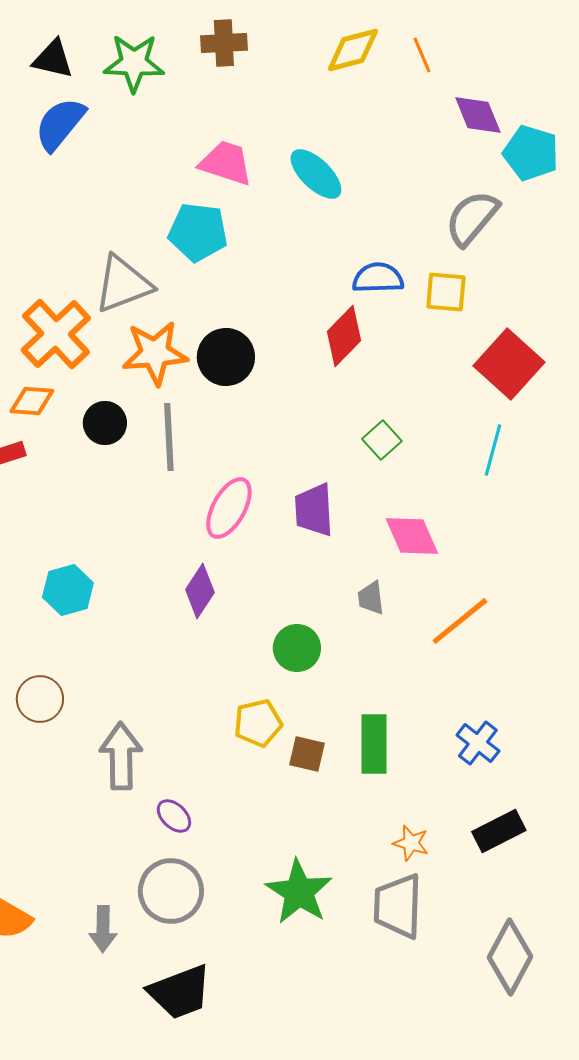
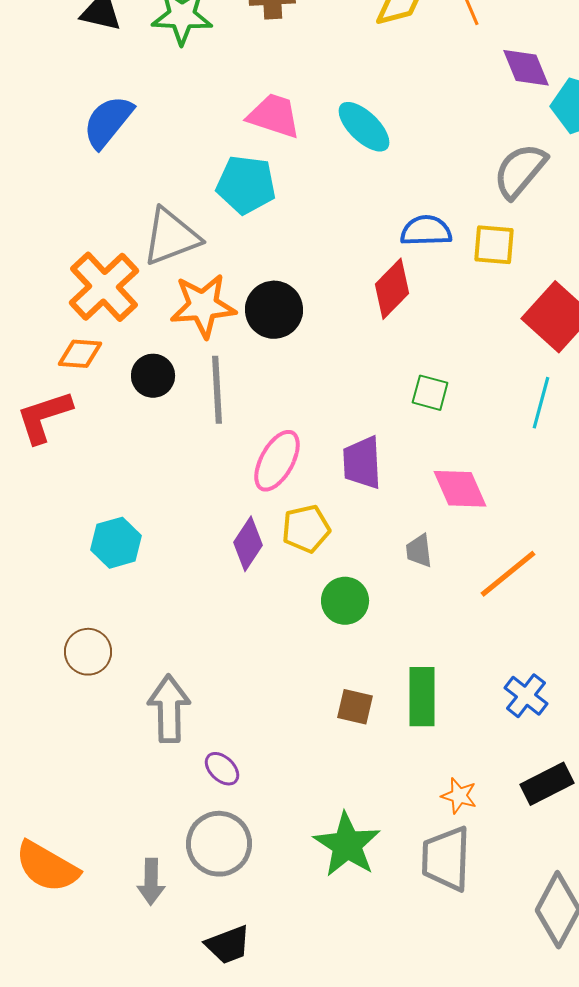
blue semicircle: (60, 124) -> (108, 122), moved
green square: (382, 440) -> (430, 393), turned -33
yellow pentagon: (258, 723) -> (306, 529), moved
black trapezoid: (180, 992) -> (228, 945), size x0.7

